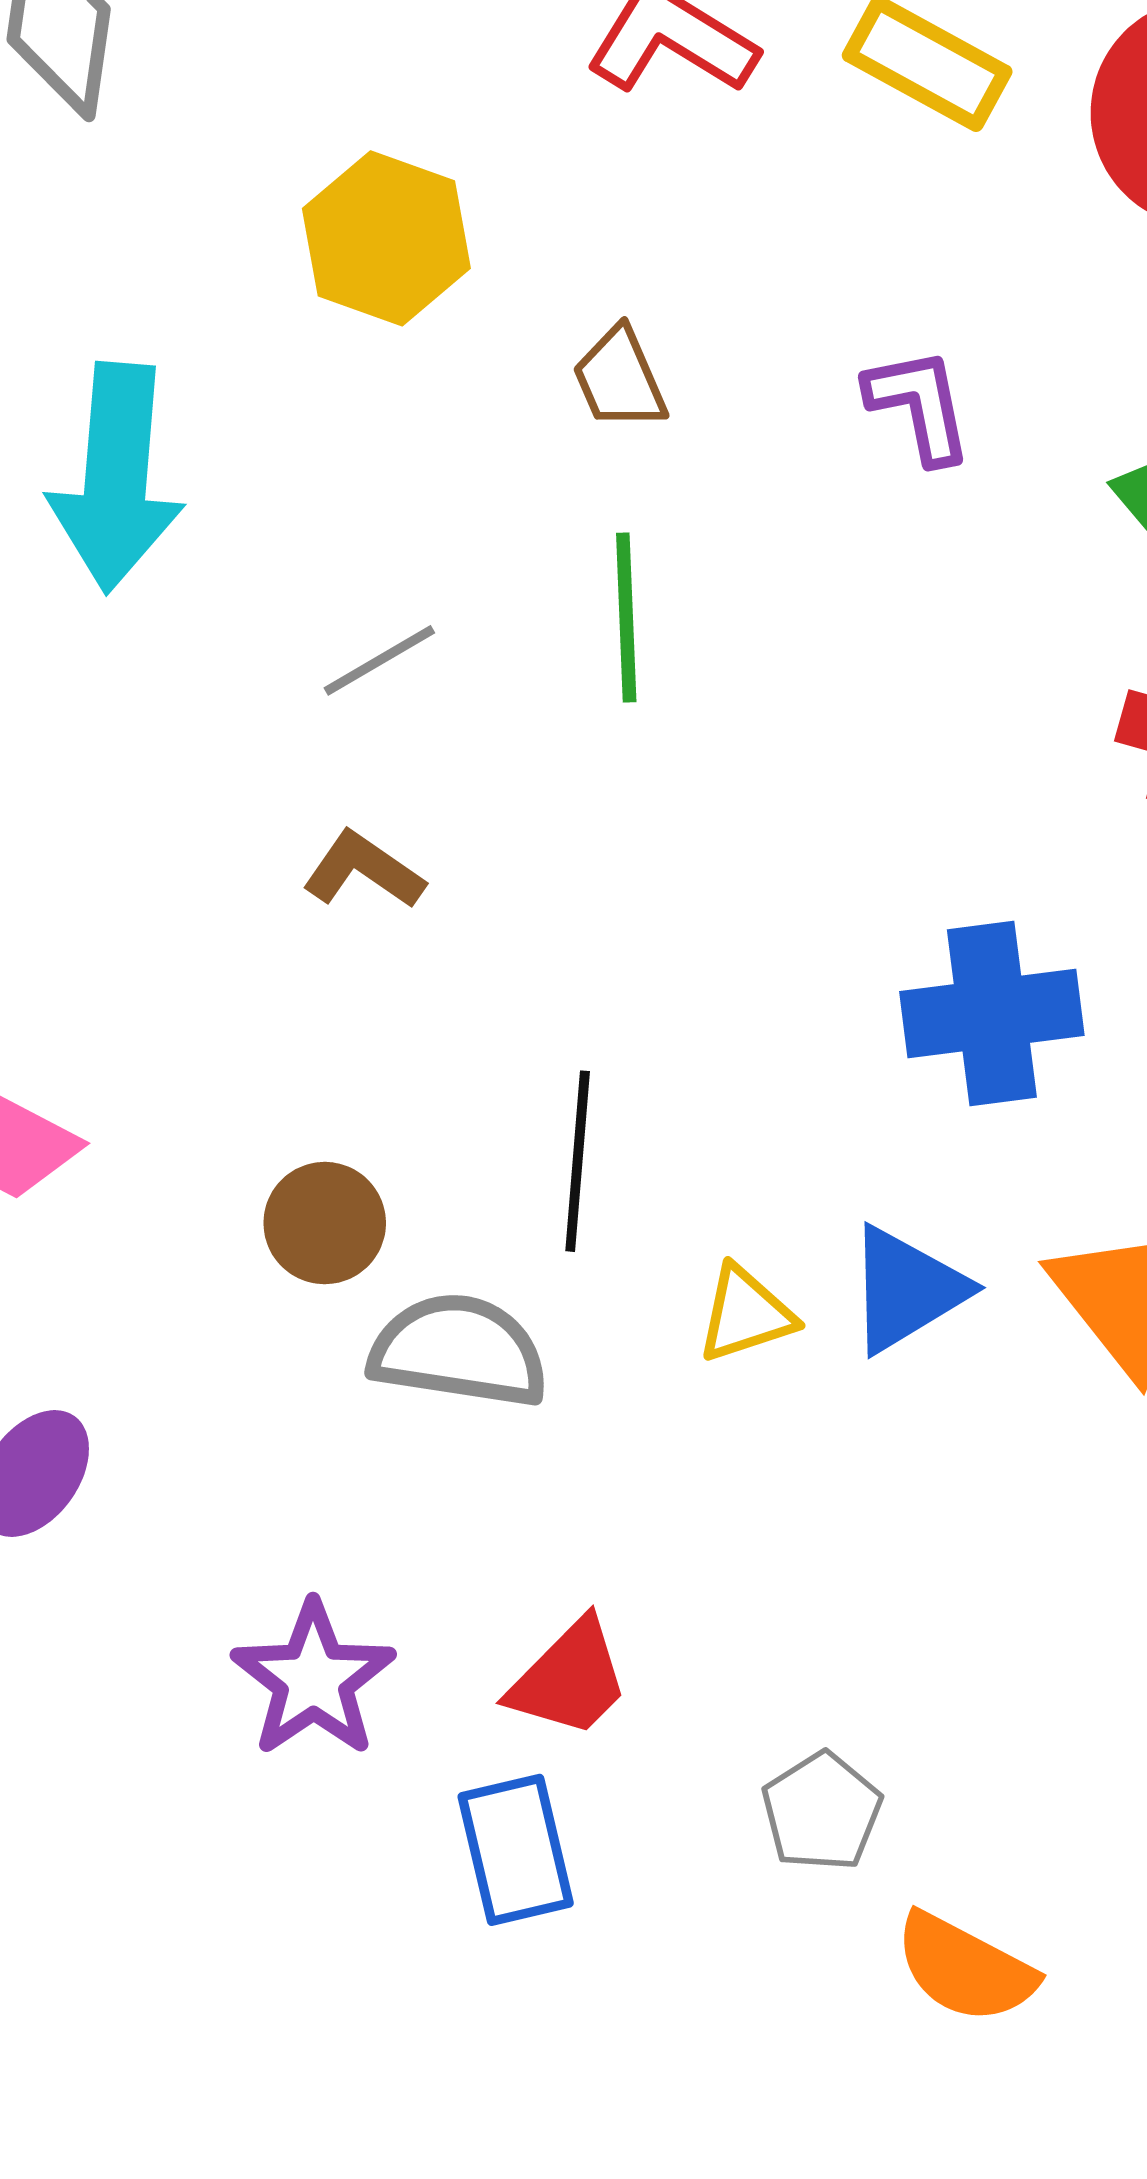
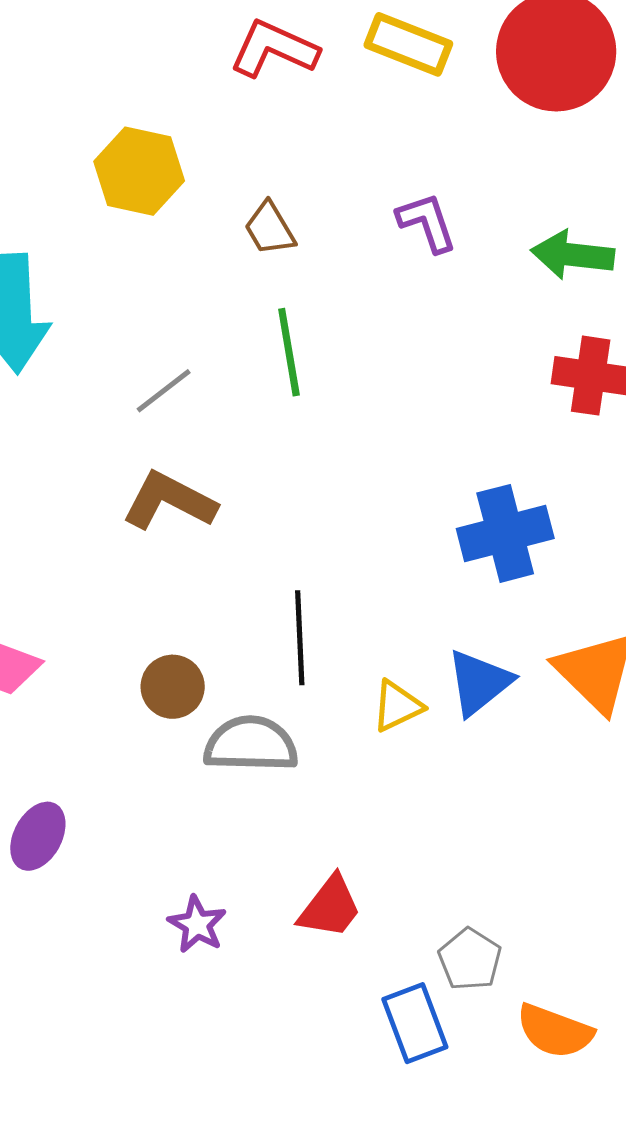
brown L-shape: (363, 870) -> (169, 501), size x1.5
purple star: (313, 1679) -> (197, 924), size x0.7
blue rectangle: (516, 1850) -> (415, 1023), moved

